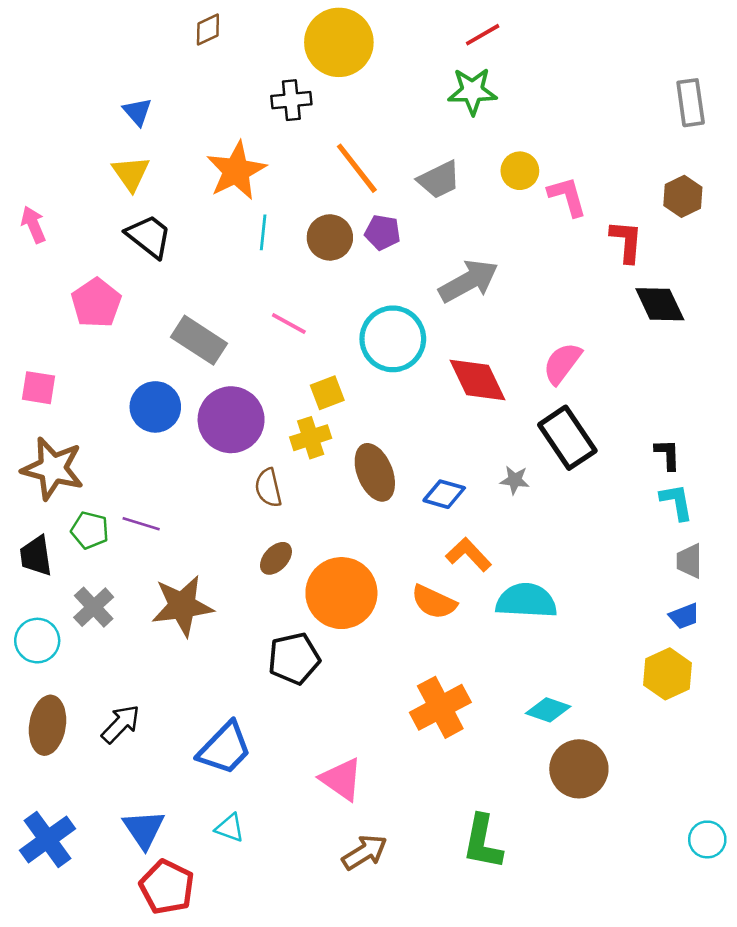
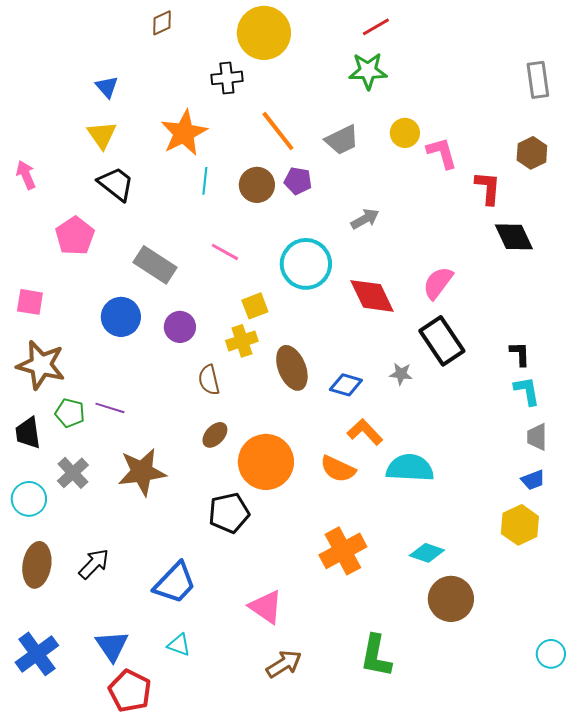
gray arrow: (469, 281) -> (365, 219), size x0.6
purple circle: (231, 420) -> (180, 327), size x0.6

